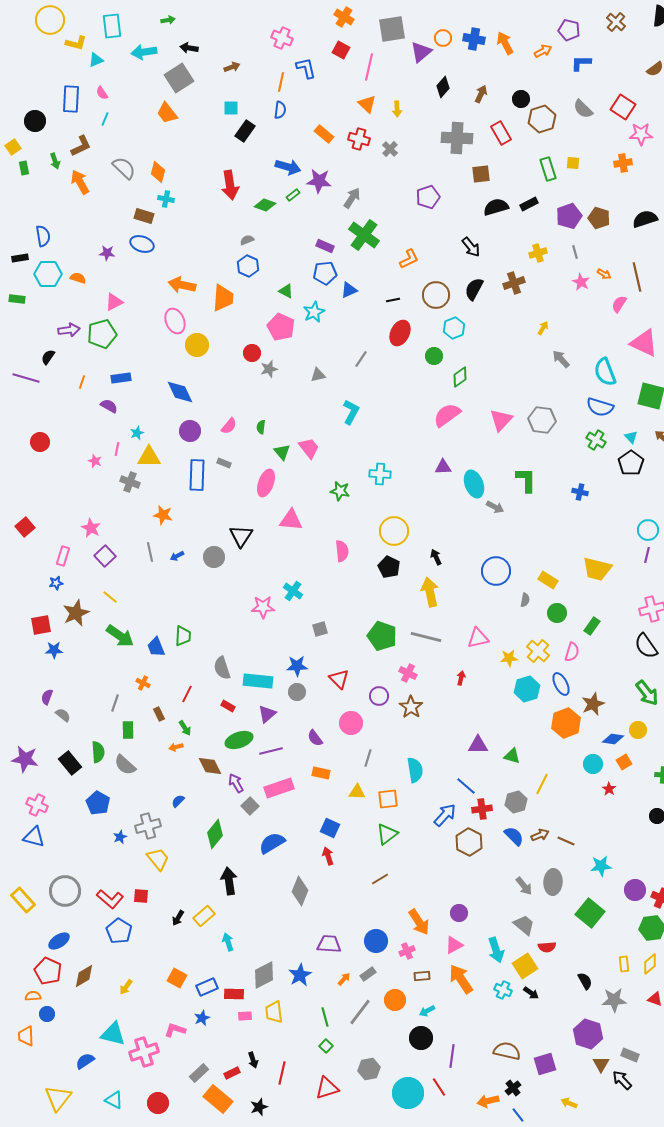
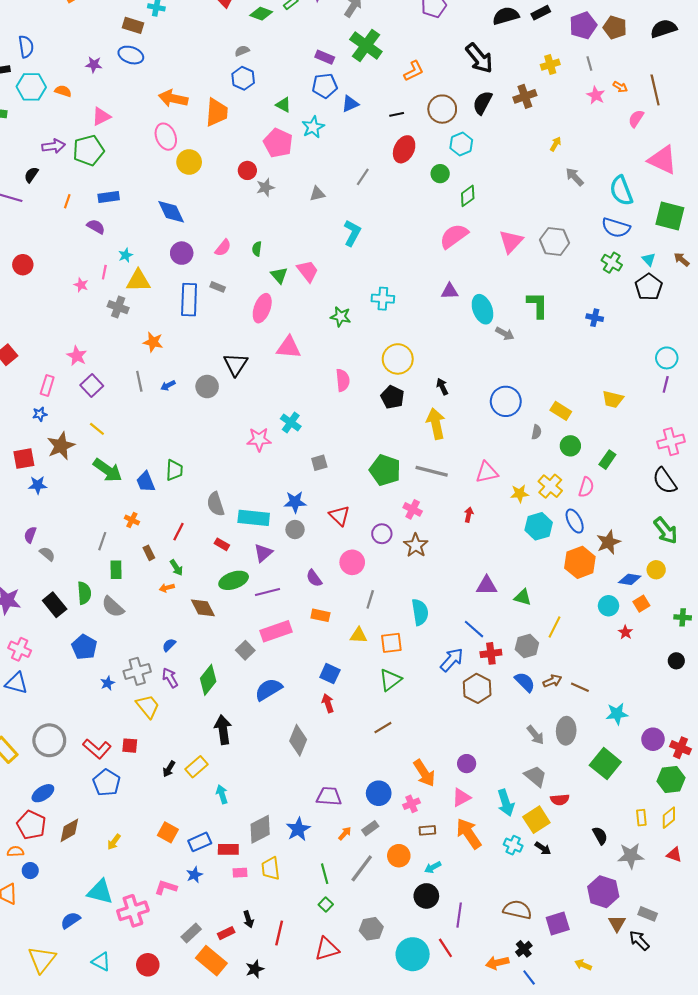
black arrow: (471, 247) -> (479, 58), size x1.4
yellow trapezoid: (597, 569) -> (613, 399), size x0.7
purple arrow: (236, 783) -> (170, 678), moved

